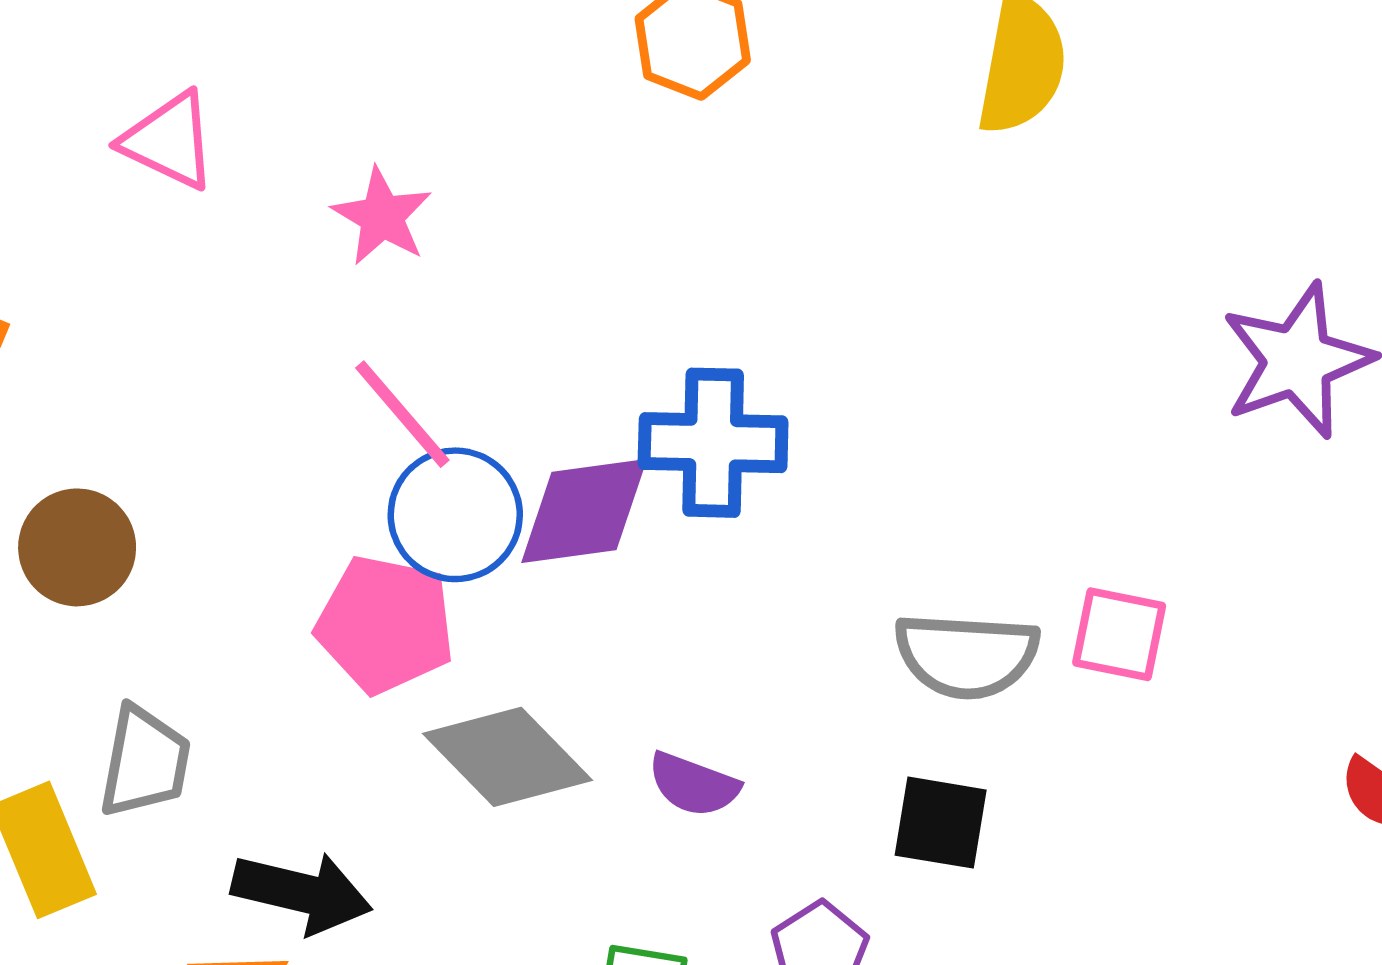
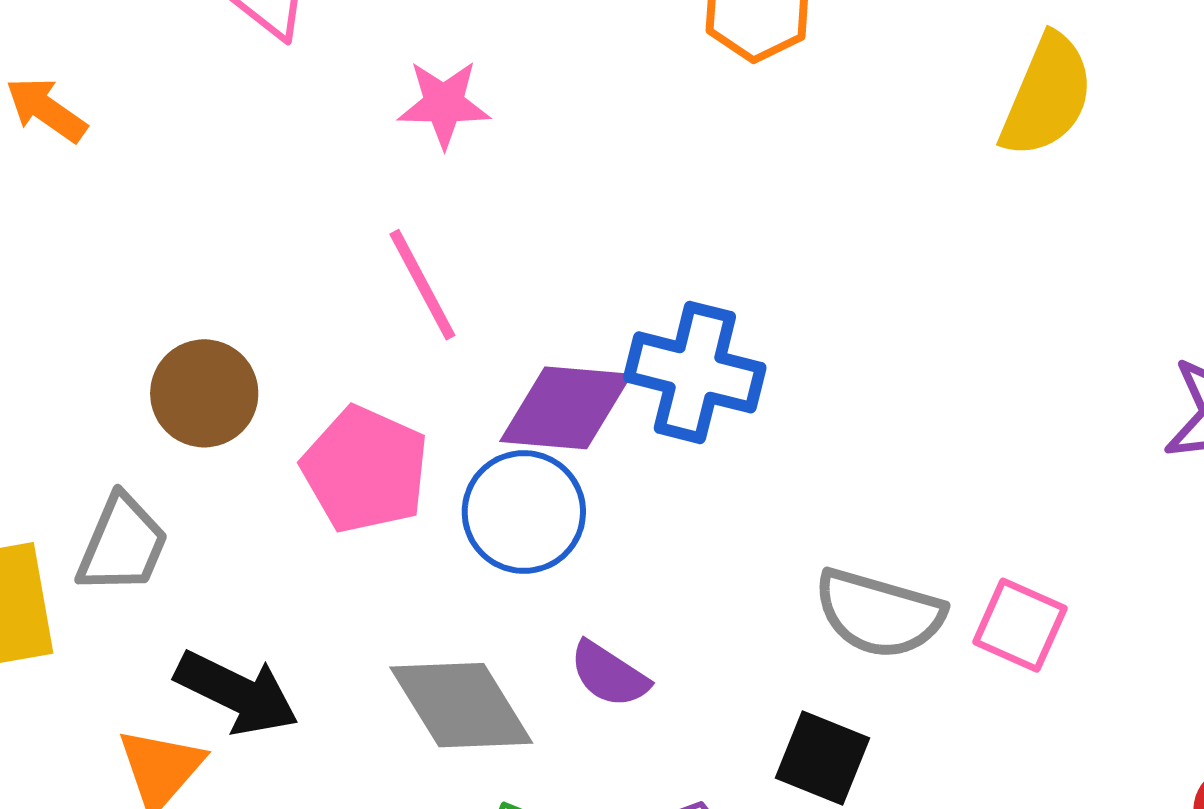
pink star: (382, 217) -> (444, 104), turned 30
blue circle: (455, 515) -> (524, 512), moved
brown circle: (77, 547) -> (204, 393), moved
gray diamond: (508, 757) -> (461, 705), moved

